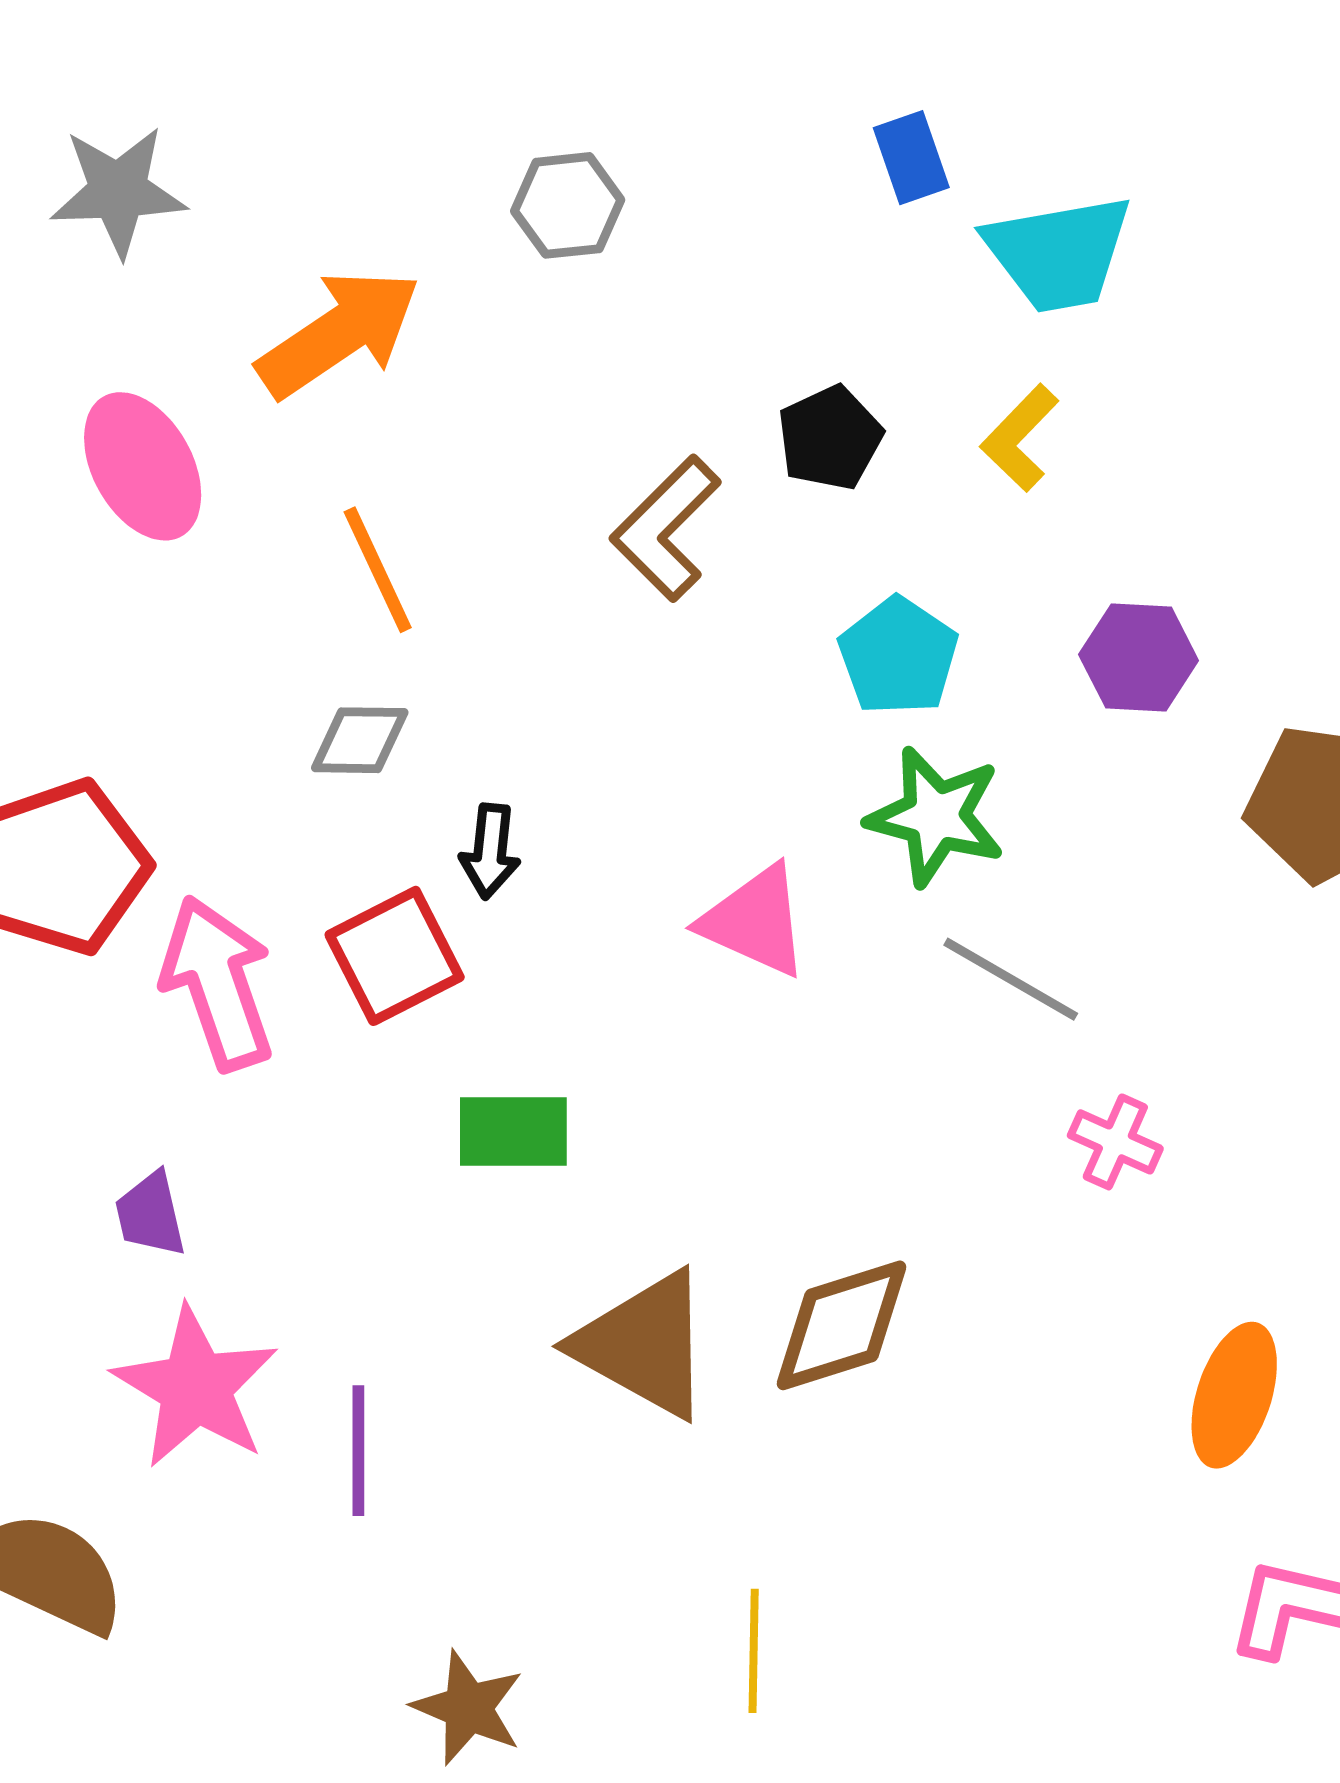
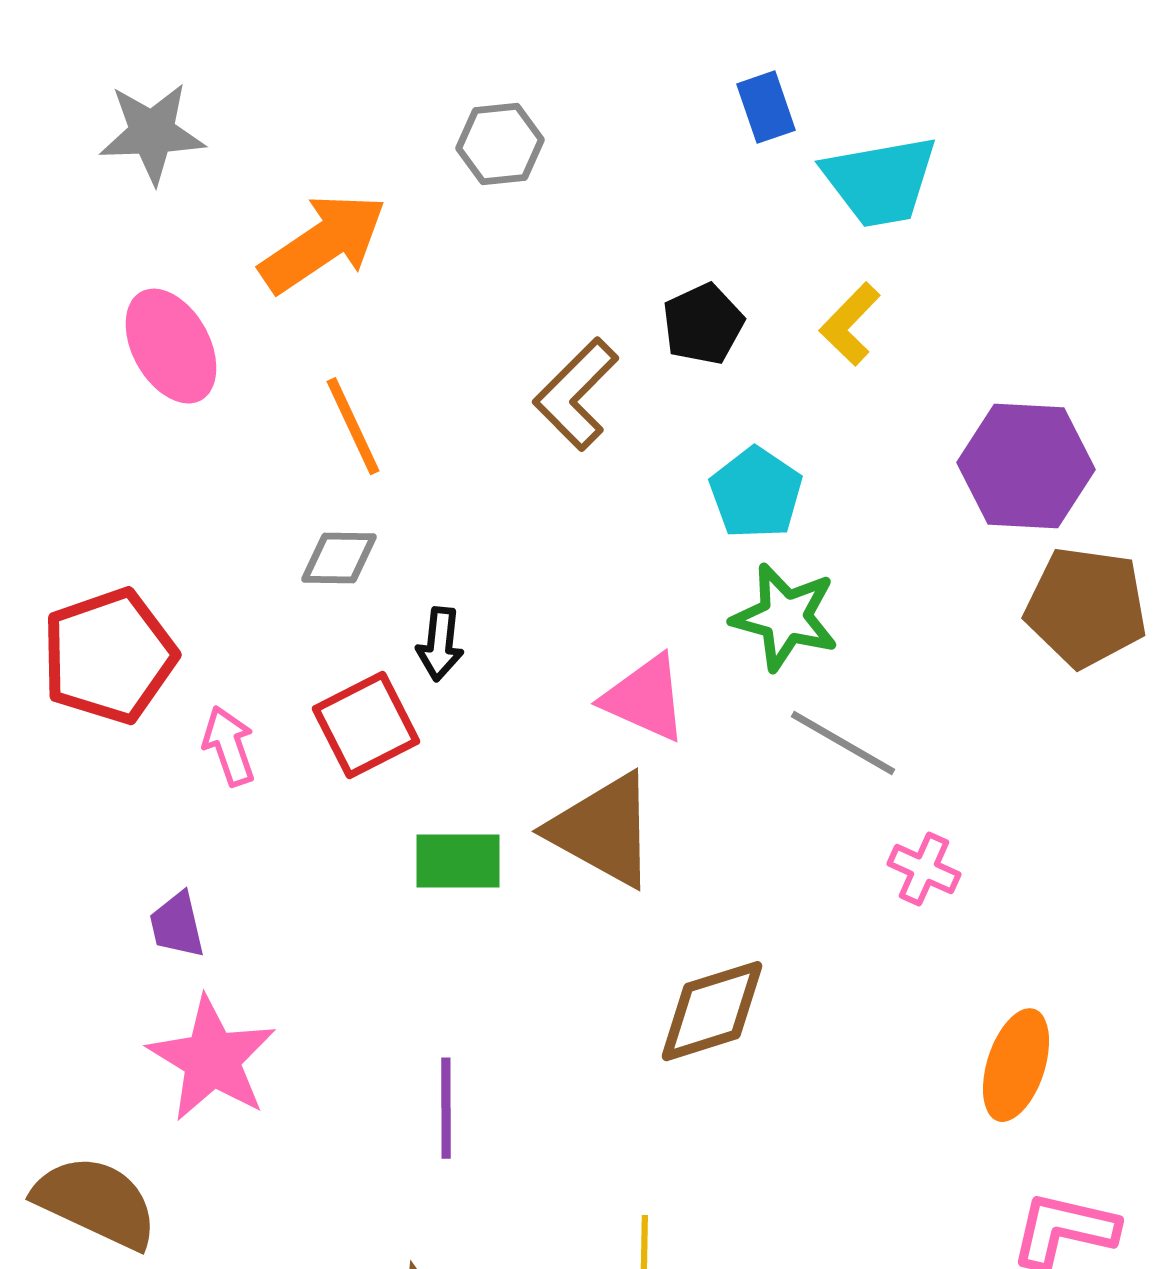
purple hexagon: (1139, 658) -> (1026, 466), moved, size x1.5
pink arrow: (218, 983) -> (229, 746), size x0.6
brown triangle: (644, 1345) -> (603, 830), moved
purple line: (358, 1451) -> (446, 1108), moved

